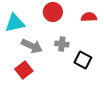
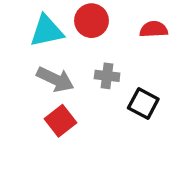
cyan triangle: (15, 23) -> (47, 31), moved
red square: (24, 70) -> (60, 121), moved

